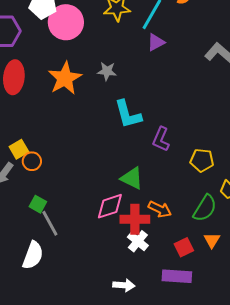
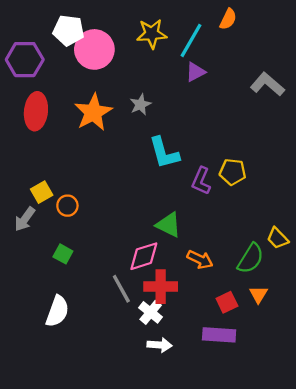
gray star: (107, 71) -> (140, 104), turned -30
yellow pentagon: (202, 160) -> (233, 172), moved
orange circle: (32, 161) -> (67, 206), moved
red cross: (135, 219) -> (161, 287), moved
gray line: (50, 223) -> (121, 289), moved
white cross: (138, 241) -> (151, 312), moved

